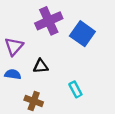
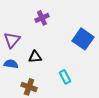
purple cross: (49, 21) -> (42, 18), size x0.6
blue square: (82, 34) -> (83, 39), moved

